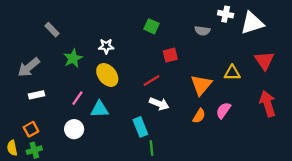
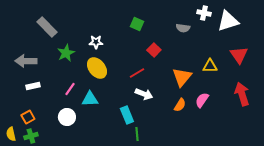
gray rectangle: (52, 30) -> (47, 27), size x1.5
red square: (170, 55) -> (154, 50), turned -32
gray arrow: (29, 67) -> (26, 61), turned 40

